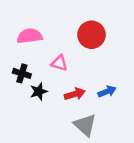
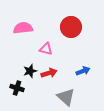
black cross: (22, 73) -> (17, 88), moved
red arrow: (75, 94) -> (49, 73), moved

